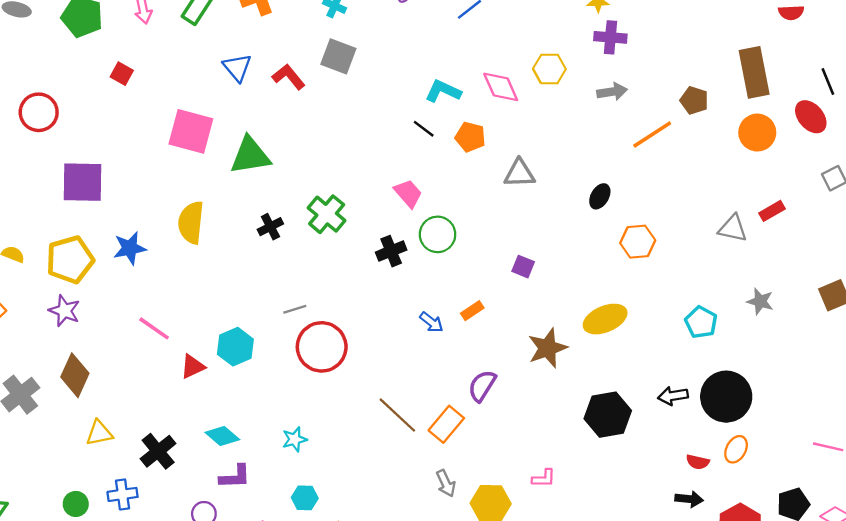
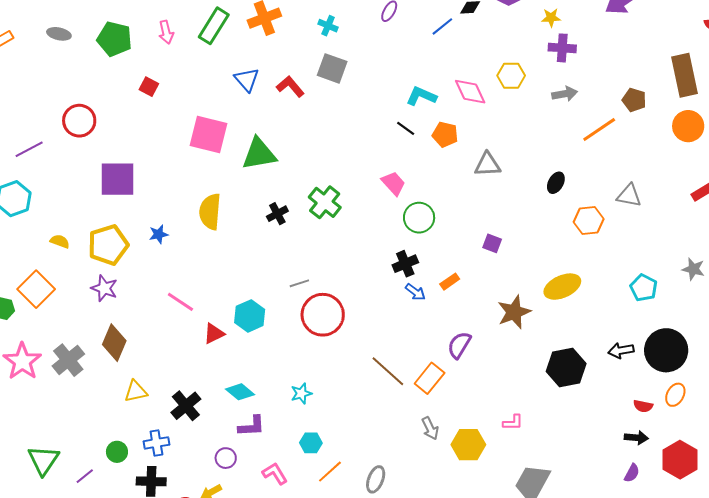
gray triangle: (733, 228) -> (629, 196), moved
blue star: (130, 248) -> (159, 234), size x0.7
black cross: (391, 251) -> (405, 264), moved

